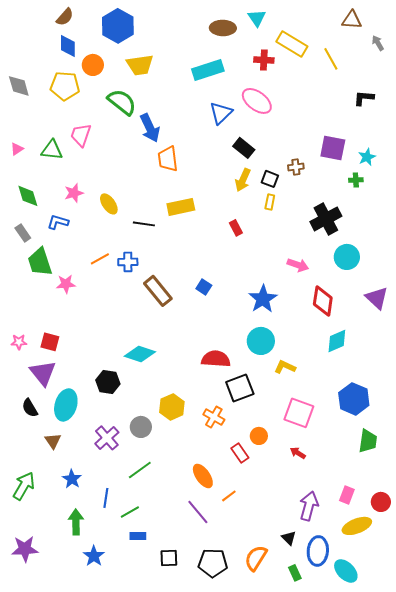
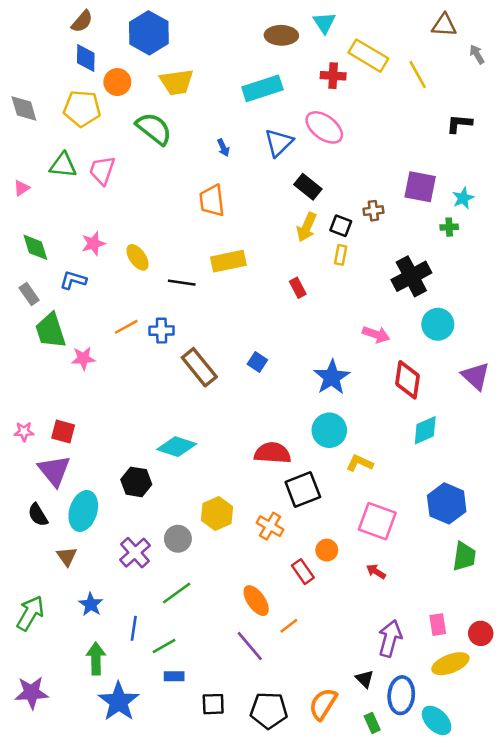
blue arrow: (150, 128) -> (223, 148), moved, size x0.5
green triangle: (52, 150) -> (63, 165), moved
pink rectangle: (347, 495) -> (438, 625), turned -30
blue star: (94, 556) -> (119, 702), size x1.5

